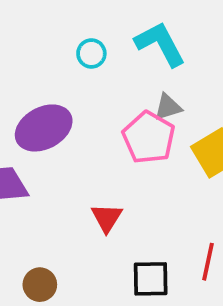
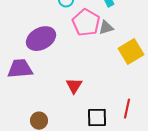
pink pentagon: (149, 138) -> (86, 23), moved

